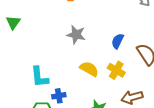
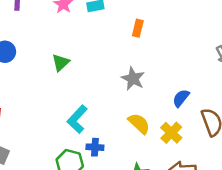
green triangle: (13, 22) -> (61, 63), moved
cyan L-shape: (40, 77) -> (77, 119), turned 35

